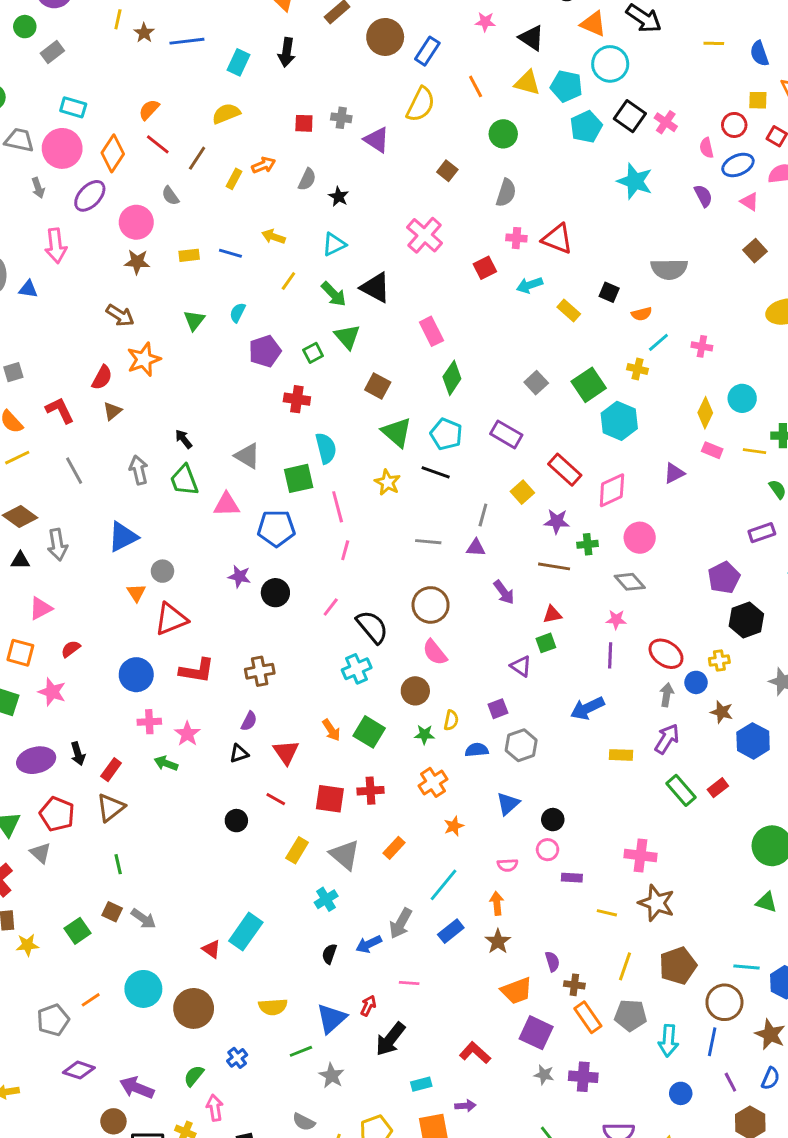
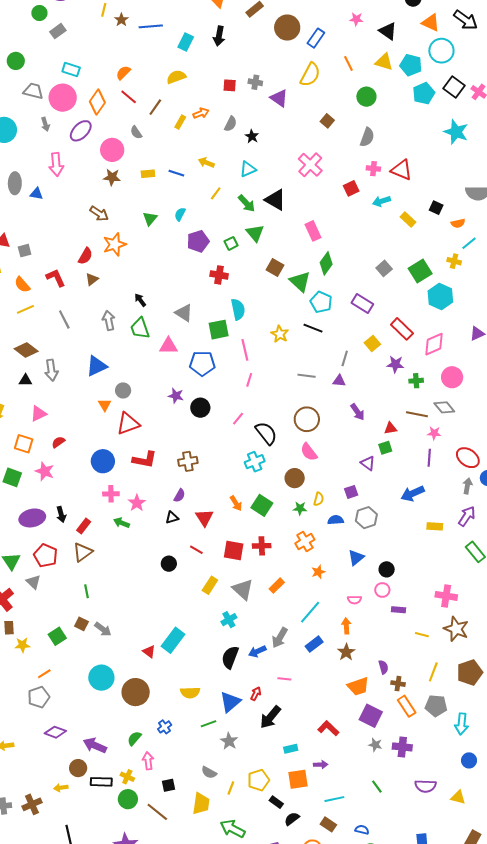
green triangle: (397, 432) -> (300, 282), moved
brown line: (554, 566) -> (417, 414), moved
black semicircle: (329, 954) -> (230, 657), size x1.6
orange line: (91, 1000) -> (44, 674), moved

